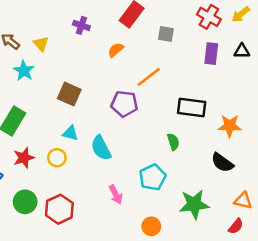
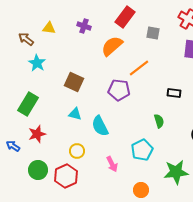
yellow triangle: (41, 44) -> (49, 28), moved, turned -40
orange semicircle: (116, 50) -> (112, 46), size x1.6
black rectangle: (192, 107) -> (174, 93), size x0.6
yellow circle: (57, 158) -> (77, 151), moved

